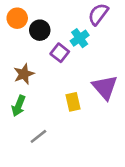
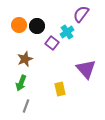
orange circle: (17, 18) -> (19, 25), moved
yellow rectangle: (73, 102) -> (60, 89), moved
gray line: (38, 136) -> (26, 106), moved, turned -32

